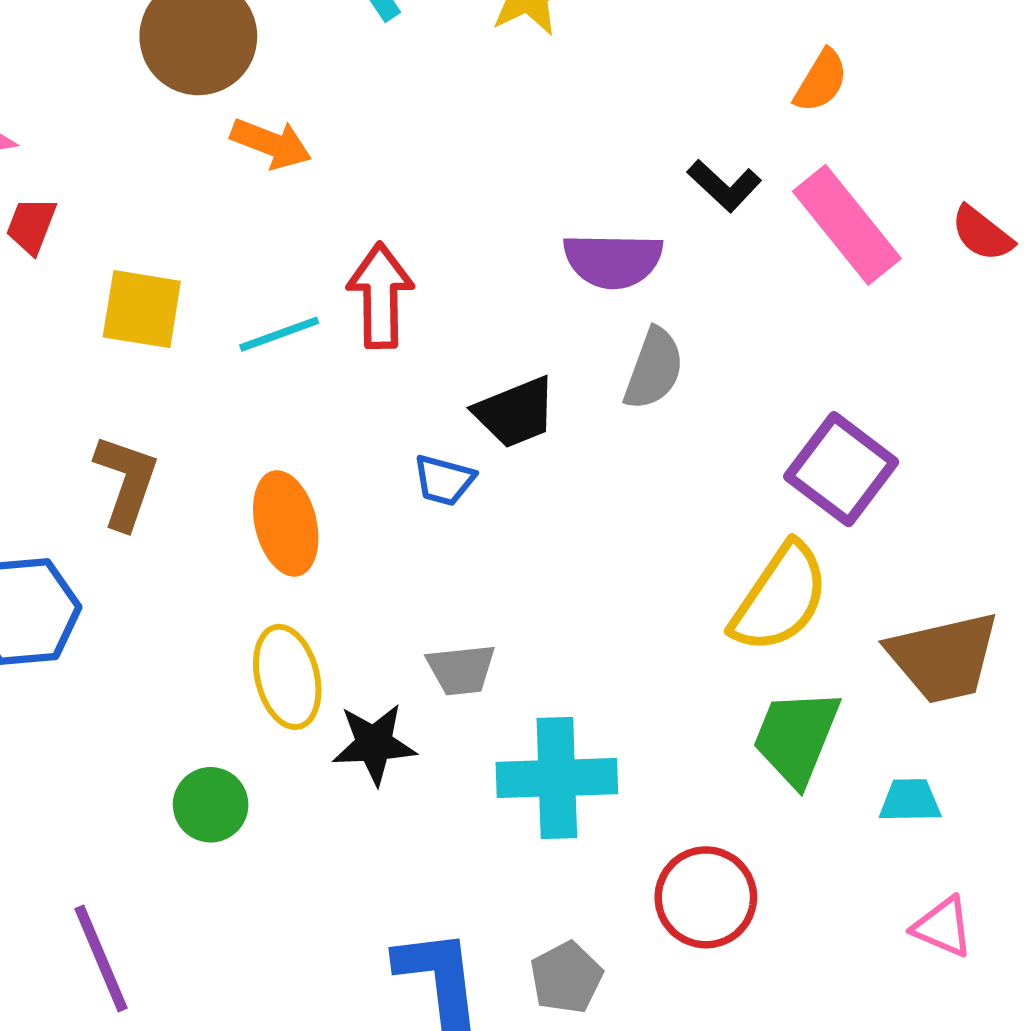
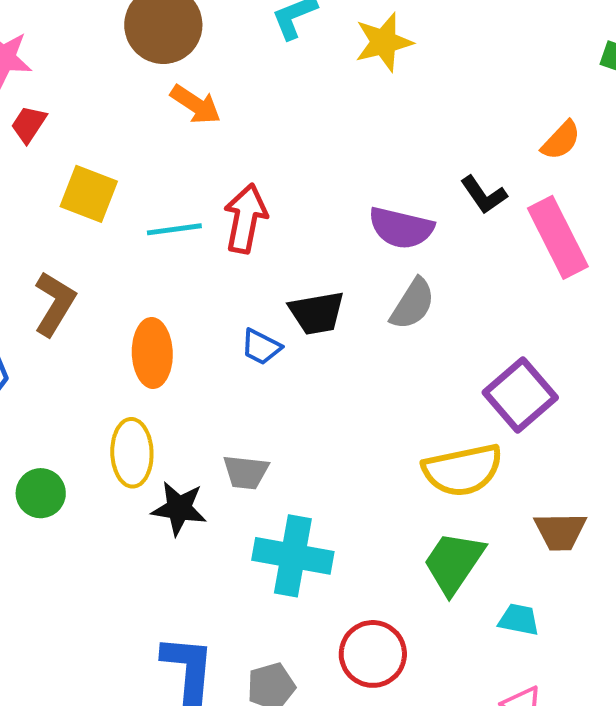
yellow semicircle: (780, 598) -> (463, 470), turned 32
brown trapezoid: (943, 657) -> (560, 531), size x0.7
green circle: (211, 805) -> (41, 493), moved

